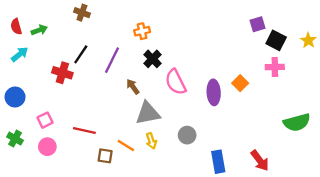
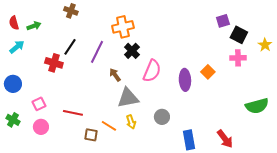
orange cross: (142, 31) -> (123, 27), size x1.5
yellow star: (308, 40) -> (265, 45), moved
pink semicircle: (176, 82) -> (152, 71), turned -130

